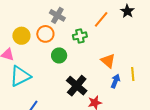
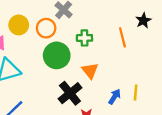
orange line: (101, 19) -> (122, 37), moved, turned -66
green circle: (59, 55) -> (57, 55), size x1.5
orange triangle: (108, 61) -> (90, 71), moved

